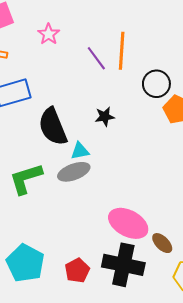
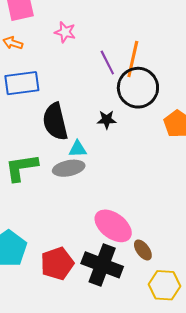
pink star: (49, 34) -> (65, 32), turned -30
black circle: (156, 84) -> (138, 88), moved, size x1.5
red pentagon: (77, 270) -> (57, 264), size x1.4

